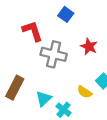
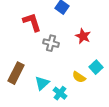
gray cross: (54, 54) -> (51, 43), size x0.7

